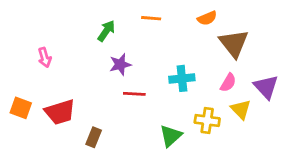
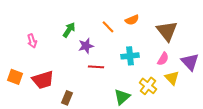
orange line: (151, 18) -> (108, 27), moved, turned 40
orange semicircle: (207, 18) -> (132, 20), moved
green arrow: (106, 31) -> (69, 30), moved
yellow cross: (207, 120) -> (148, 86), turned 30

